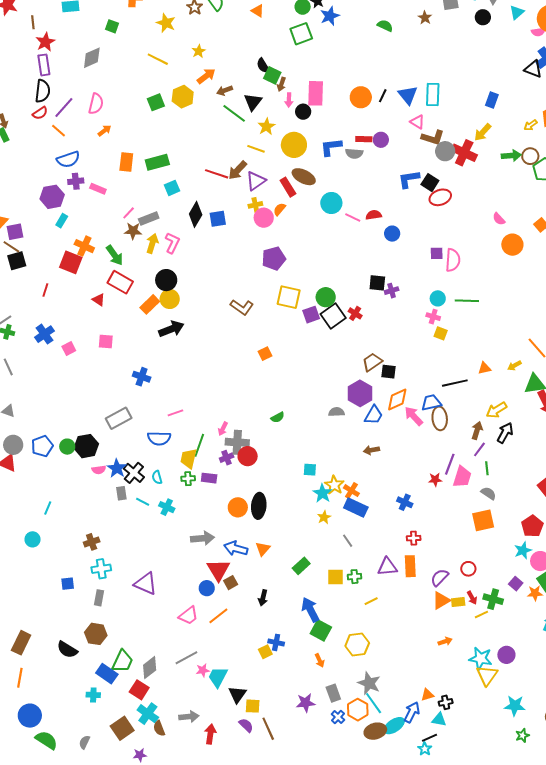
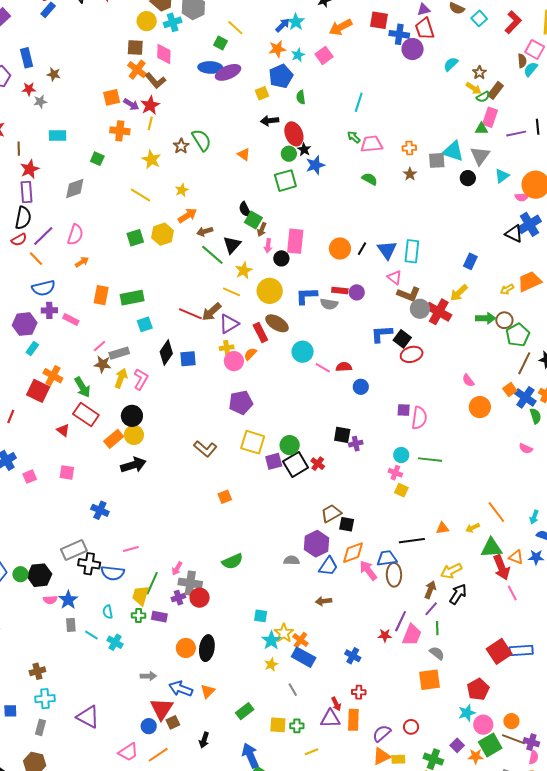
green semicircle: (278, 417) -> (232, 561), size x1.5
black cross: (134, 473) -> (89, 564), moved, turned -35
gray arrow: (203, 538) -> (148, 676), size x0.7
red arrow: (472, 598) -> (336, 704), moved

